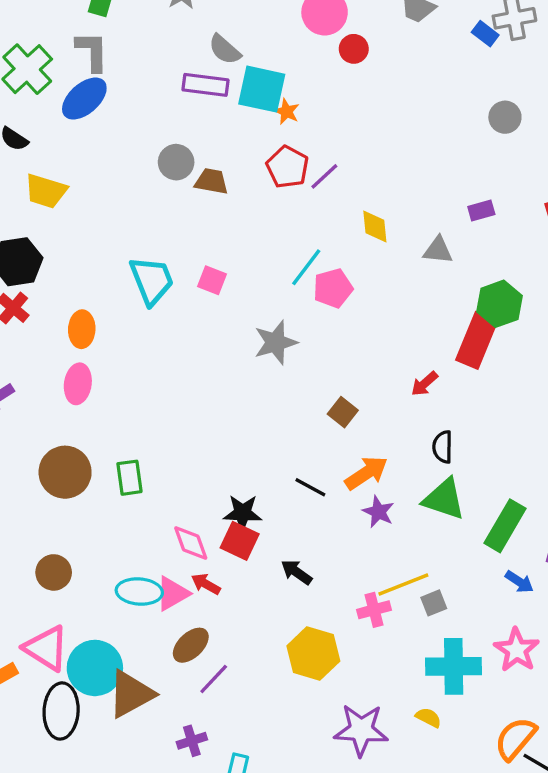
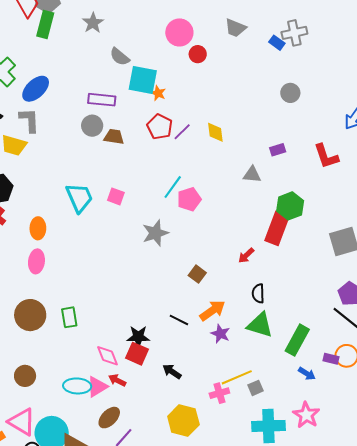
gray L-shape: (92, 51) -> (29, 120), moved
purple rectangle: (205, 85) -> (102, 100), moved
yellow diamond: (375, 226) -> (215, 132), moved

